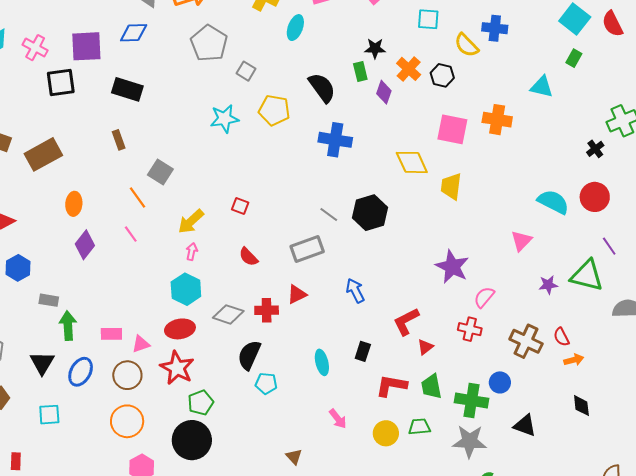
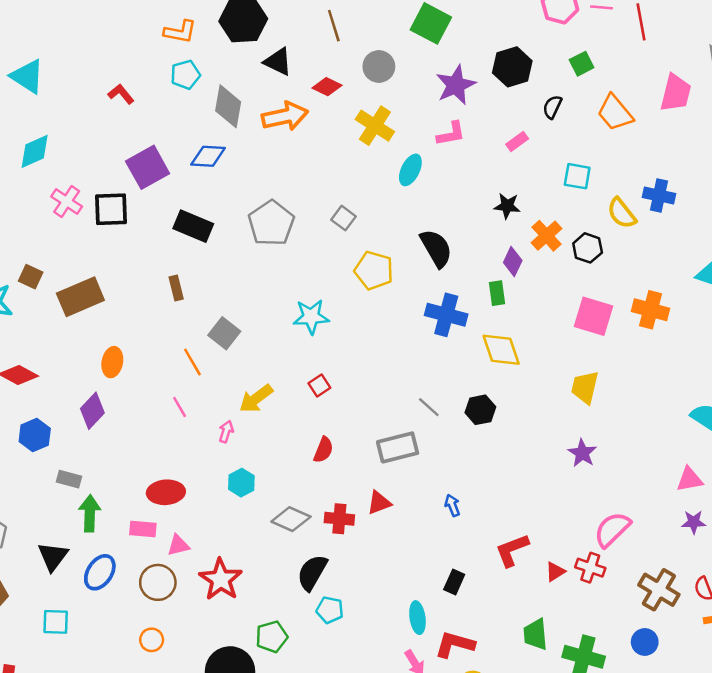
gray pentagon: (209, 43) -> (271, 223), moved
purple square: (86, 46) -> (148, 167), turned -32
pink cross: (35, 48) -> (67, 201), moved
green rectangle: (360, 71) -> (497, 293), moved
cyan star: (224, 119) -> (311, 317), moved
yellow diamond: (412, 162) -> (501, 350), moved
red square: (240, 206) -> (319, 386), turned 30
black hexagon: (370, 213) -> (480, 410), size x0.7
pink triangle: (521, 241) -> (690, 479), moved, turned 30
purple diamond: (85, 245) -> (92, 411), moved
pink arrow: (192, 252) -> (226, 432), moved
red semicircle: (248, 257) -> (323, 450), turned -120
purple star: (452, 267) -> (582, 453), moved, size x0.7
cyan hexagon: (186, 289) -> (241, 483), size x0.7
blue arrow: (355, 291) -> (452, 505), size x0.7
pink semicircle: (484, 297) -> (612, 529), size x1.4
red ellipse: (180, 329) -> (166, 492), moved
red triangle: (425, 347) -> (555, 572), moved
cyan ellipse: (322, 362) -> (417, 618), moved
blue circle: (500, 382) -> (645, 642), moved
red L-shape: (391, 386) -> (455, 644), moved
green pentagon: (201, 403) -> (272, 637), moved
orange circle: (127, 421) -> (152, 640), size x0.6

